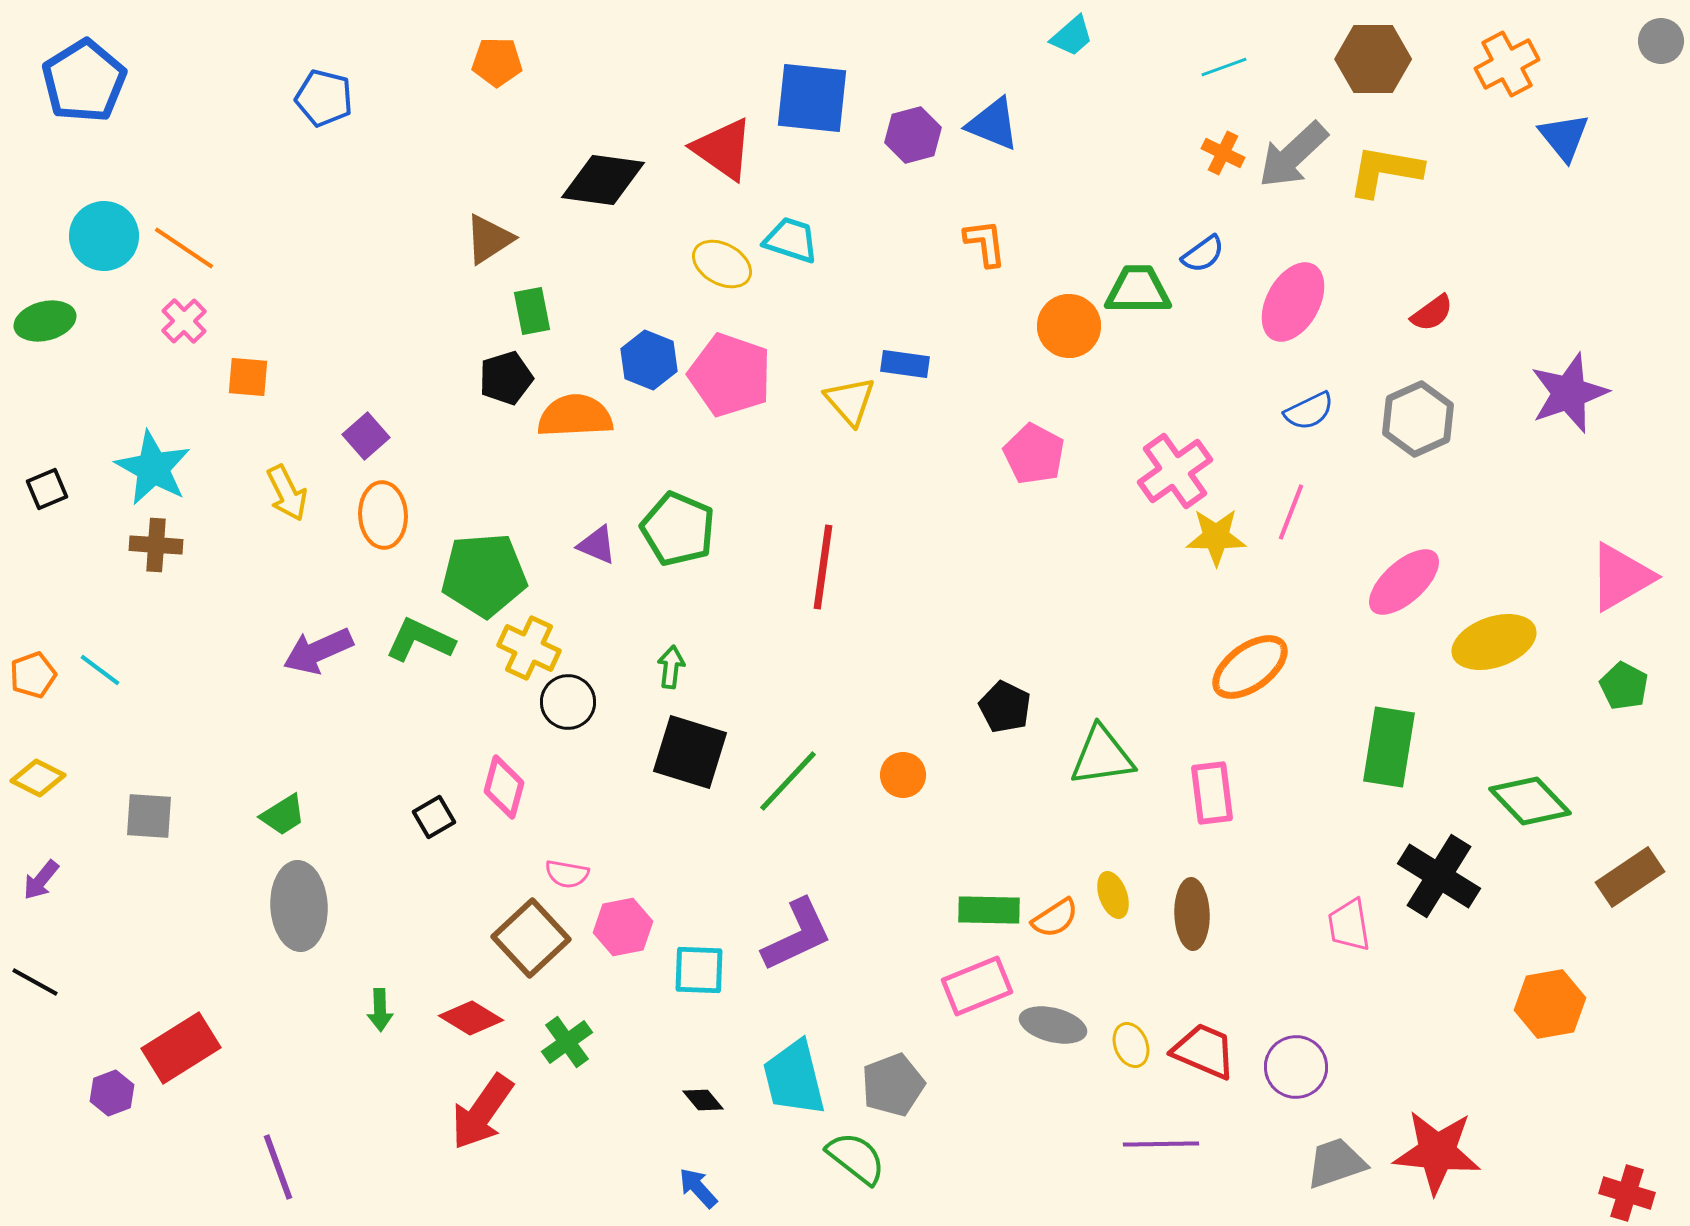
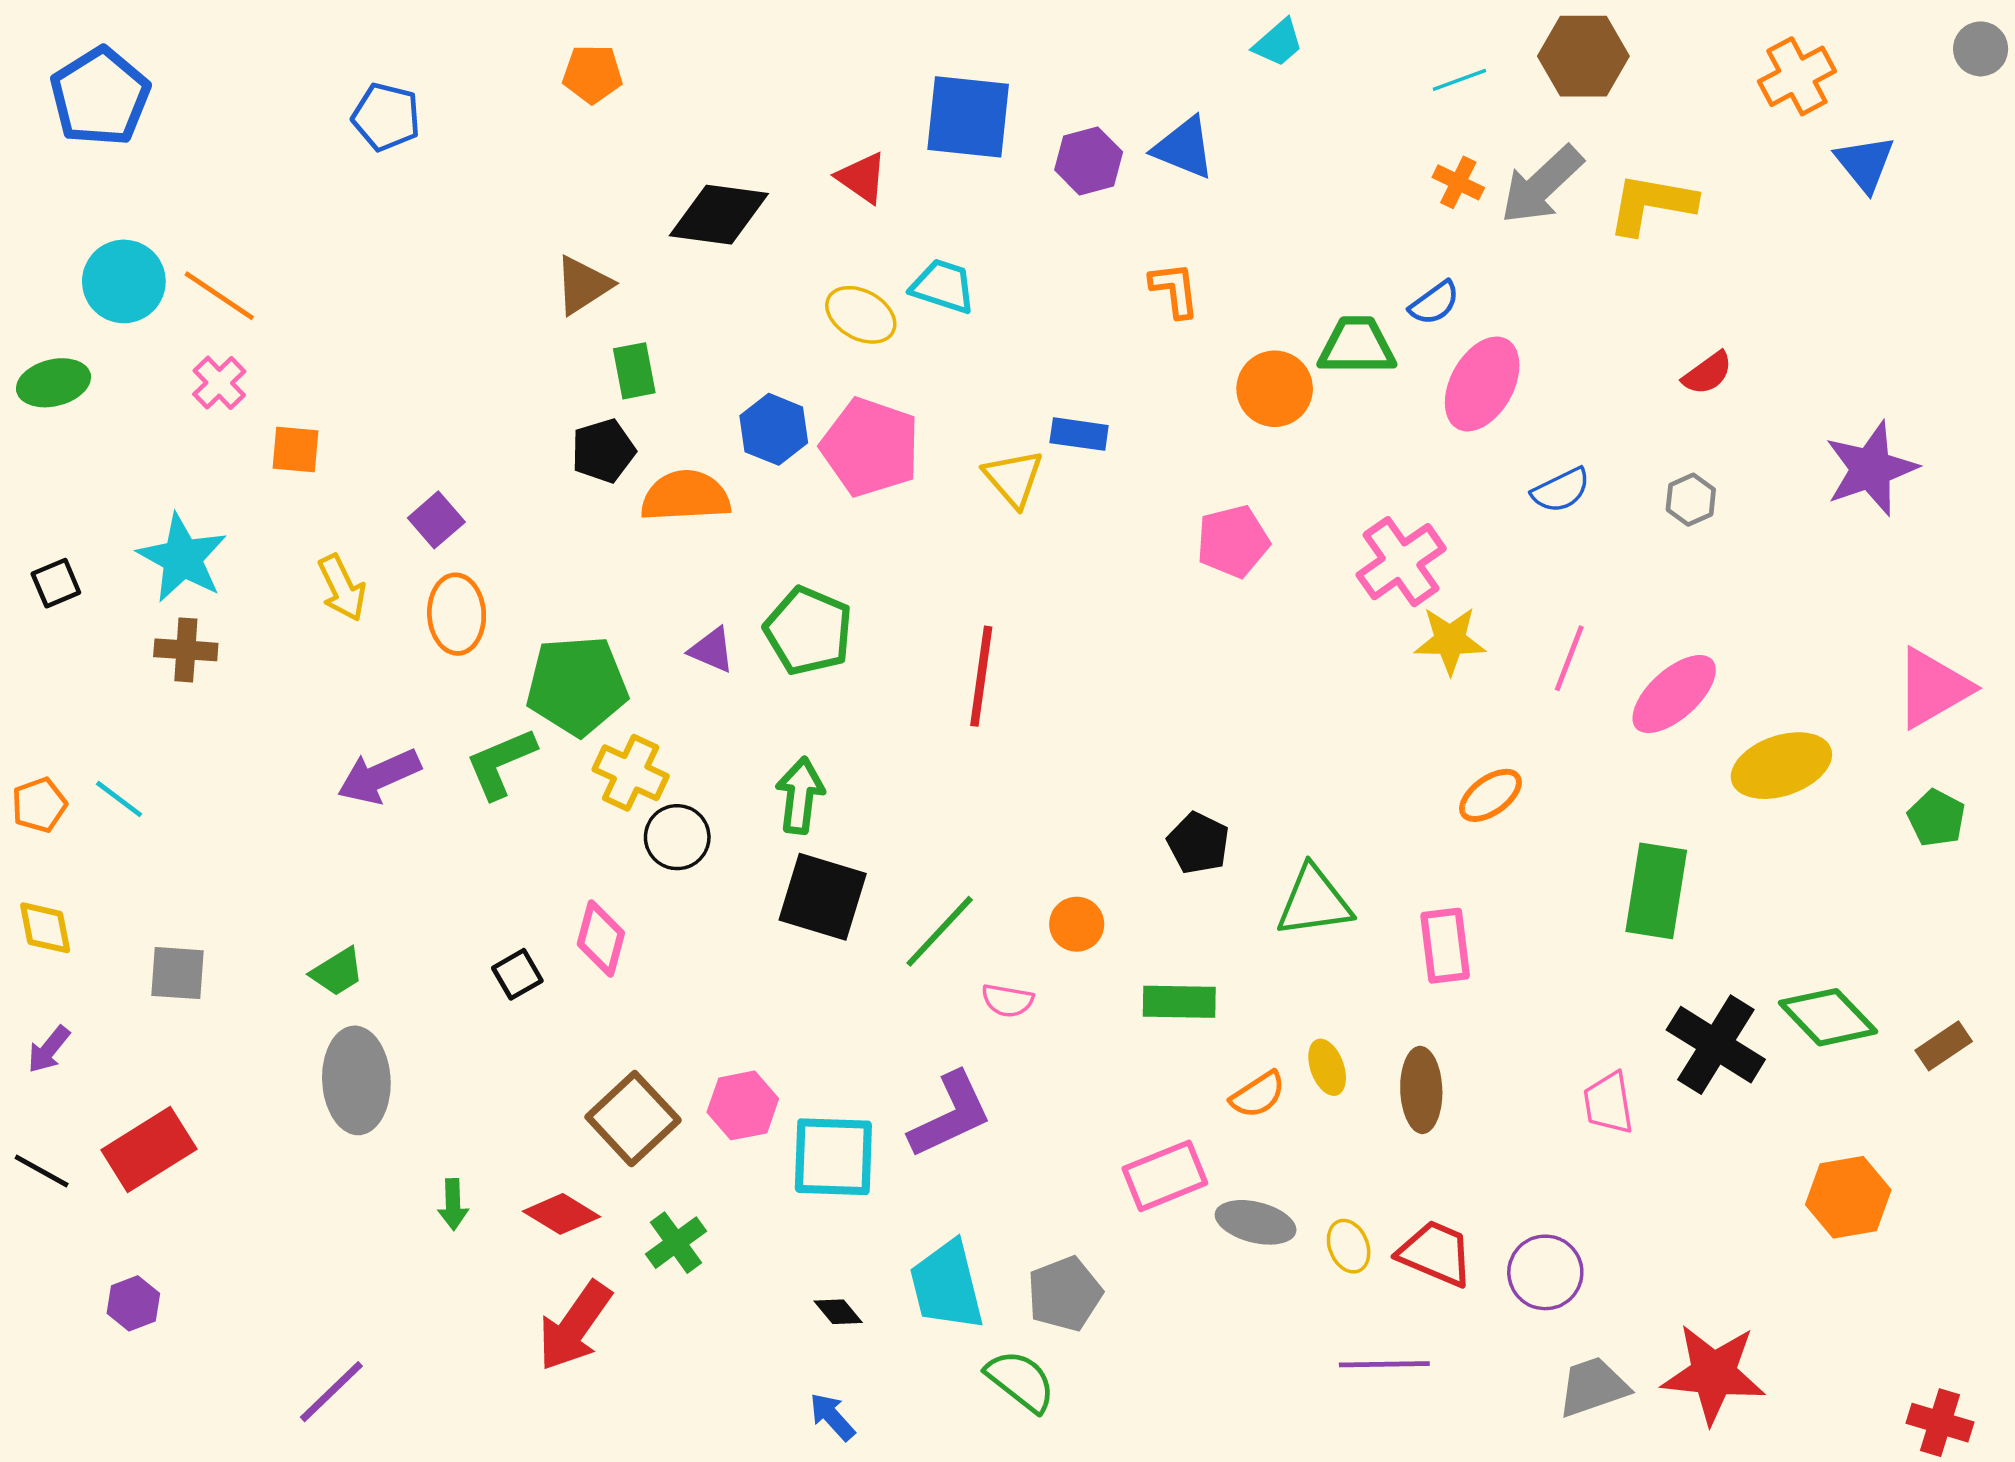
brown hexagon: (1373, 59) -> (1583, 56), moved
red triangle: (723, 149) -> (862, 178), size x0.7
pink ellipse: (1293, 302) -> (1482, 384), moved
gray hexagon: (1418, 419) -> (1691, 500), size x0.6
pink pentagon: (1034, 454) -> (1233, 541), turned 30
pink line: (1291, 512) -> (1569, 658), moved
green L-shape: (420, 640) -> (501, 763), turned -48
green arrow: (671, 667) -> (800, 795), size x1.5
orange ellipse: (1250, 667) -> (1490, 795), size x0.7
yellow diamond: (38, 778) -> (45, 928), turned 52
green diamond: (1530, 801) -> (1828, 1017), moved
pink semicircle: (567, 874) -> (1008, 1001), moved
brown rectangle: (1630, 877) -> (1944, 1046), size x0.7
green rectangle: (989, 910) -> (1179, 1002), moved
cyan square: (699, 970) -> (833, 1157), size x1.4
red rectangle: (181, 1048) -> (149, 1150), moved
purple line: (278, 1167) -> (331, 1392), turned 66

